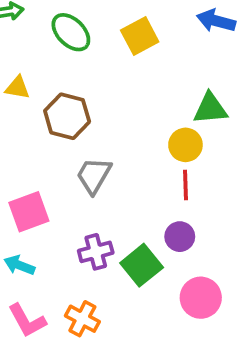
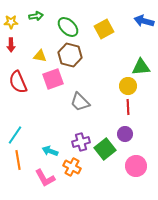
brown hexagon: (67, 116) -> (70, 55), moved
gray trapezoid: (94, 175) -> (80, 102), turned -75
pink square: (29, 212) -> (53, 79), moved
cyan arrow: (19, 265) -> (50, 151), moved
orange cross: (82, 319) -> (72, 167), moved

